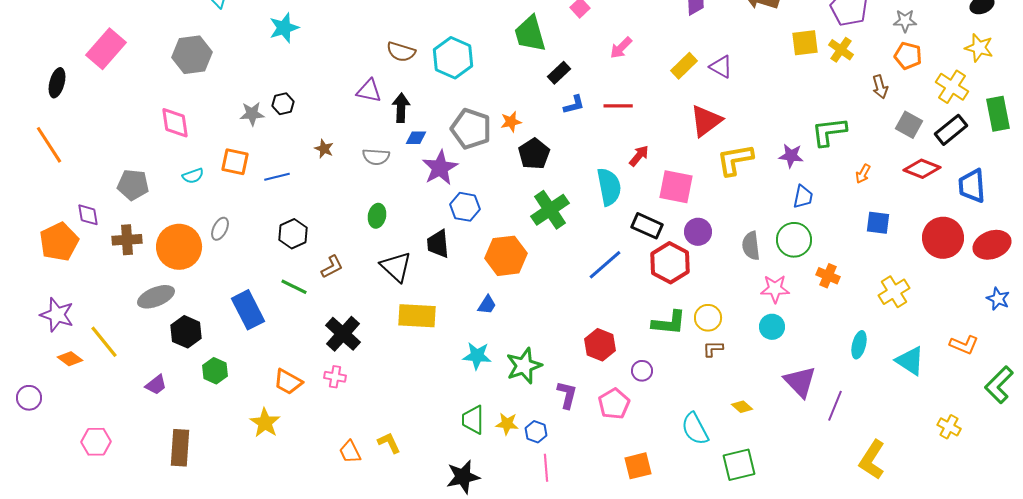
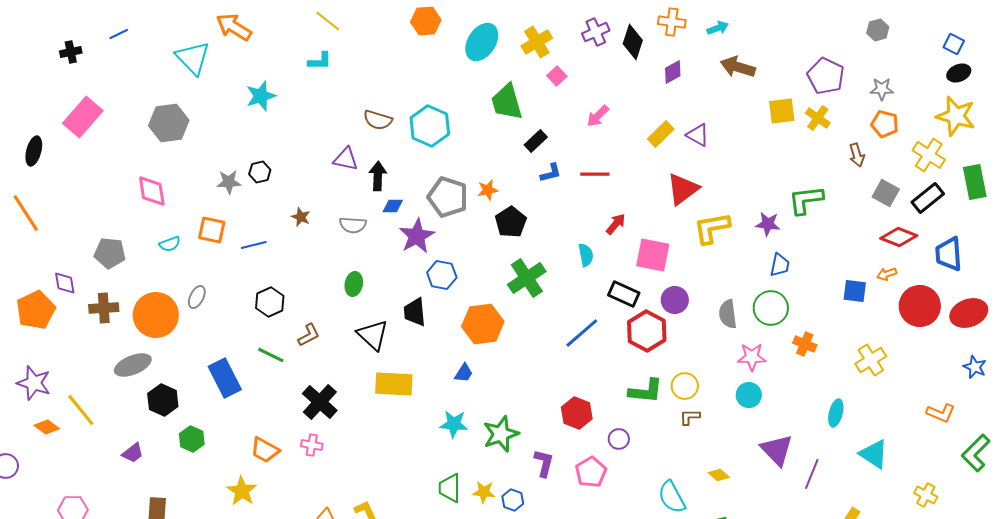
yellow star: (979, 48) -> (956, 116), size x1.4
orange arrow: (863, 174) -> (887, 274), moved, turned 42
cyan semicircle: (609, 187) -> (586, 255), size x0.6
cyan triangle: (910, 361) -> (874, 454), moved

